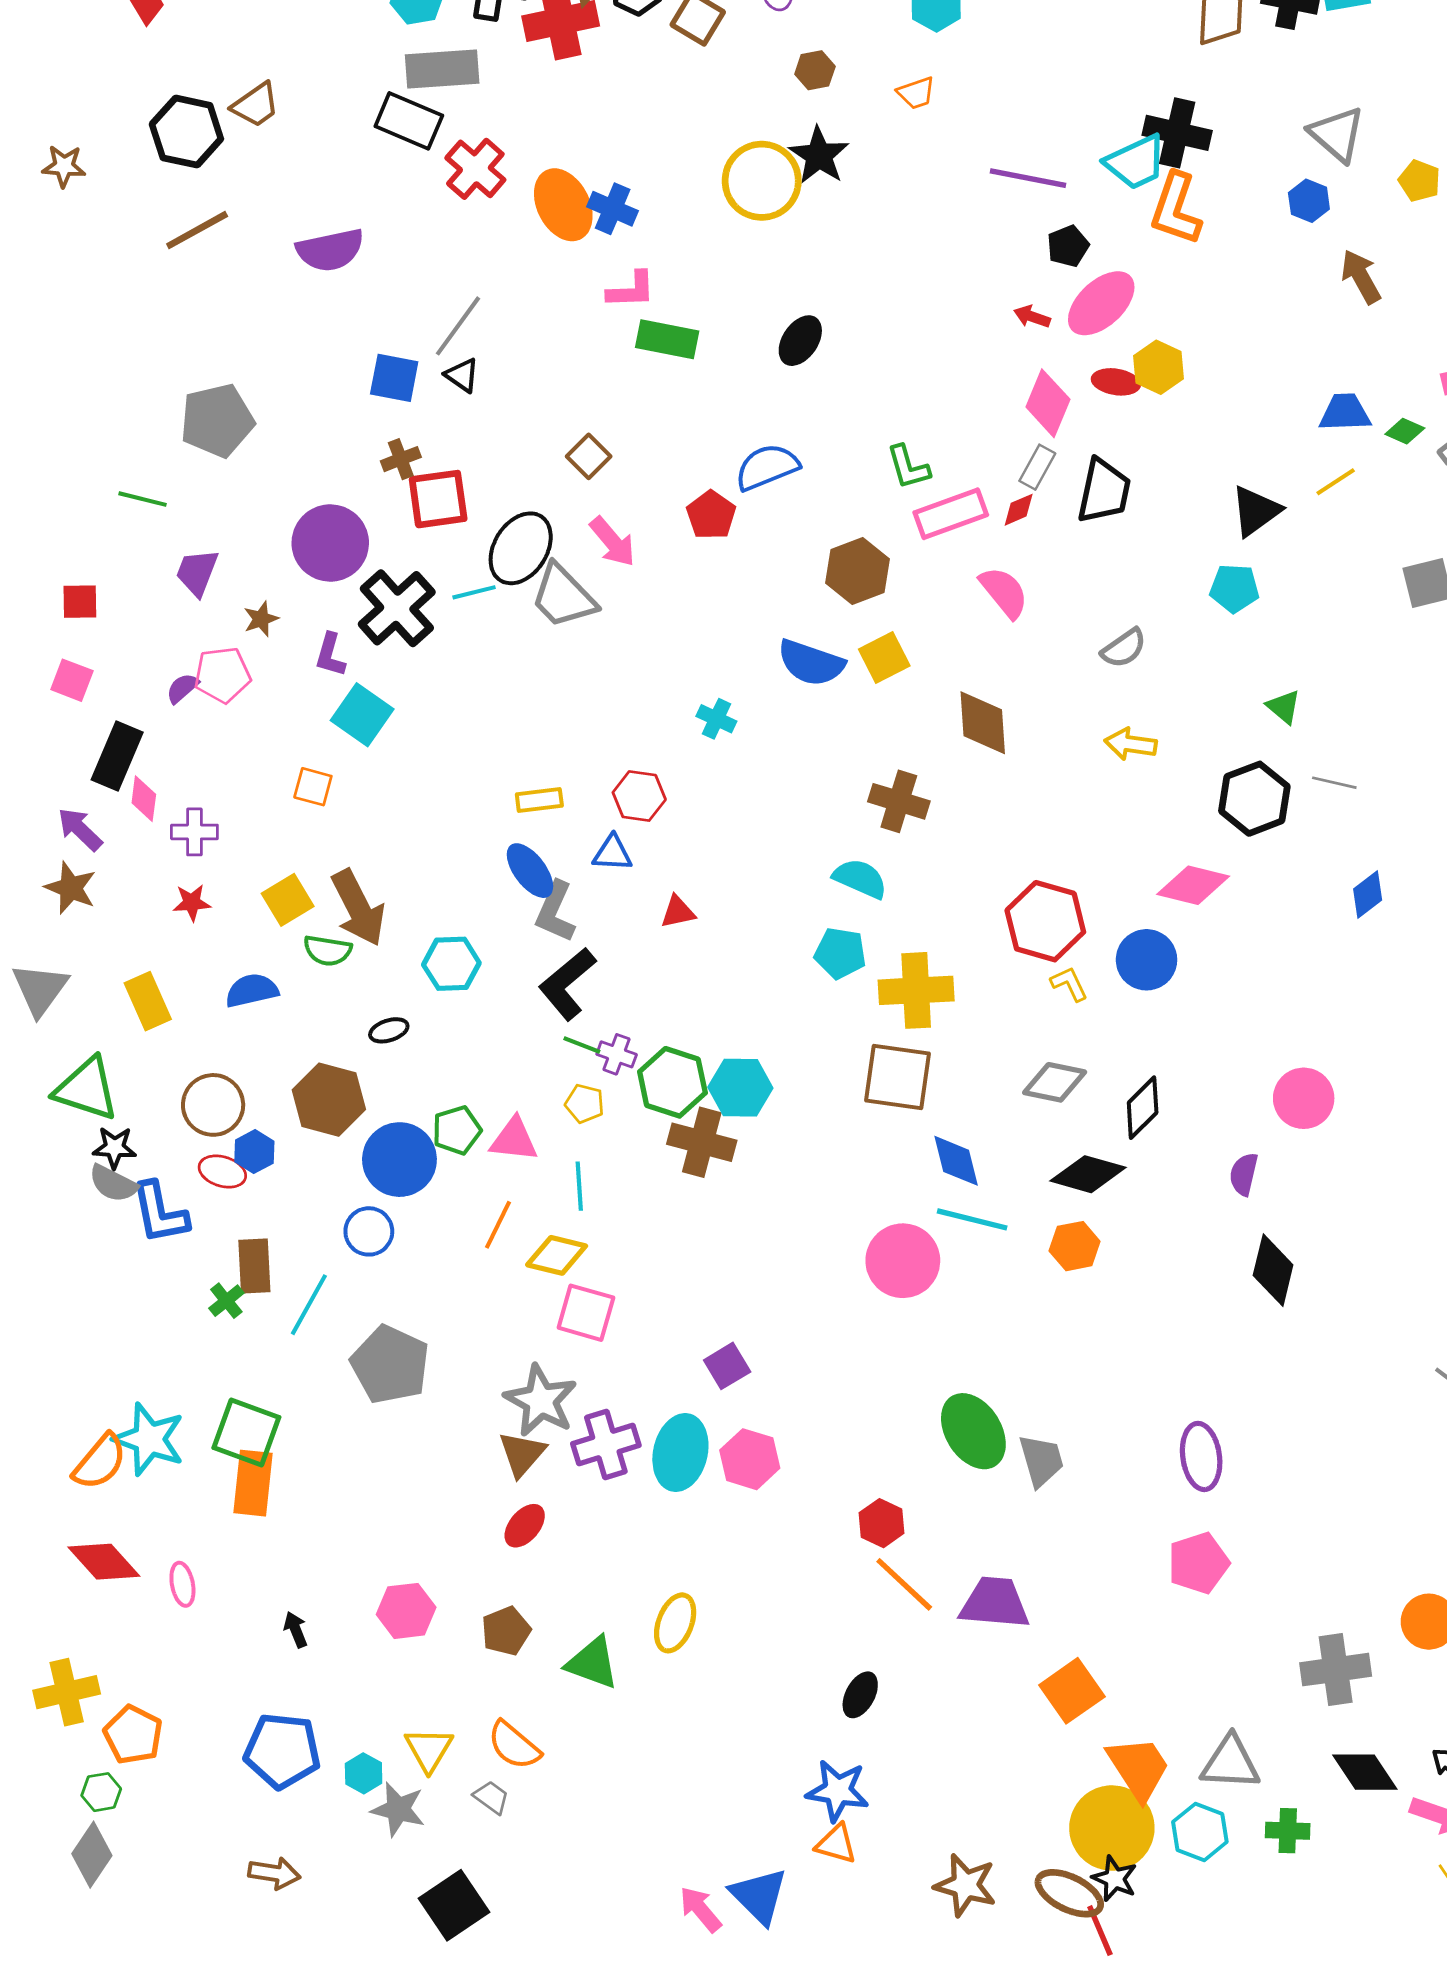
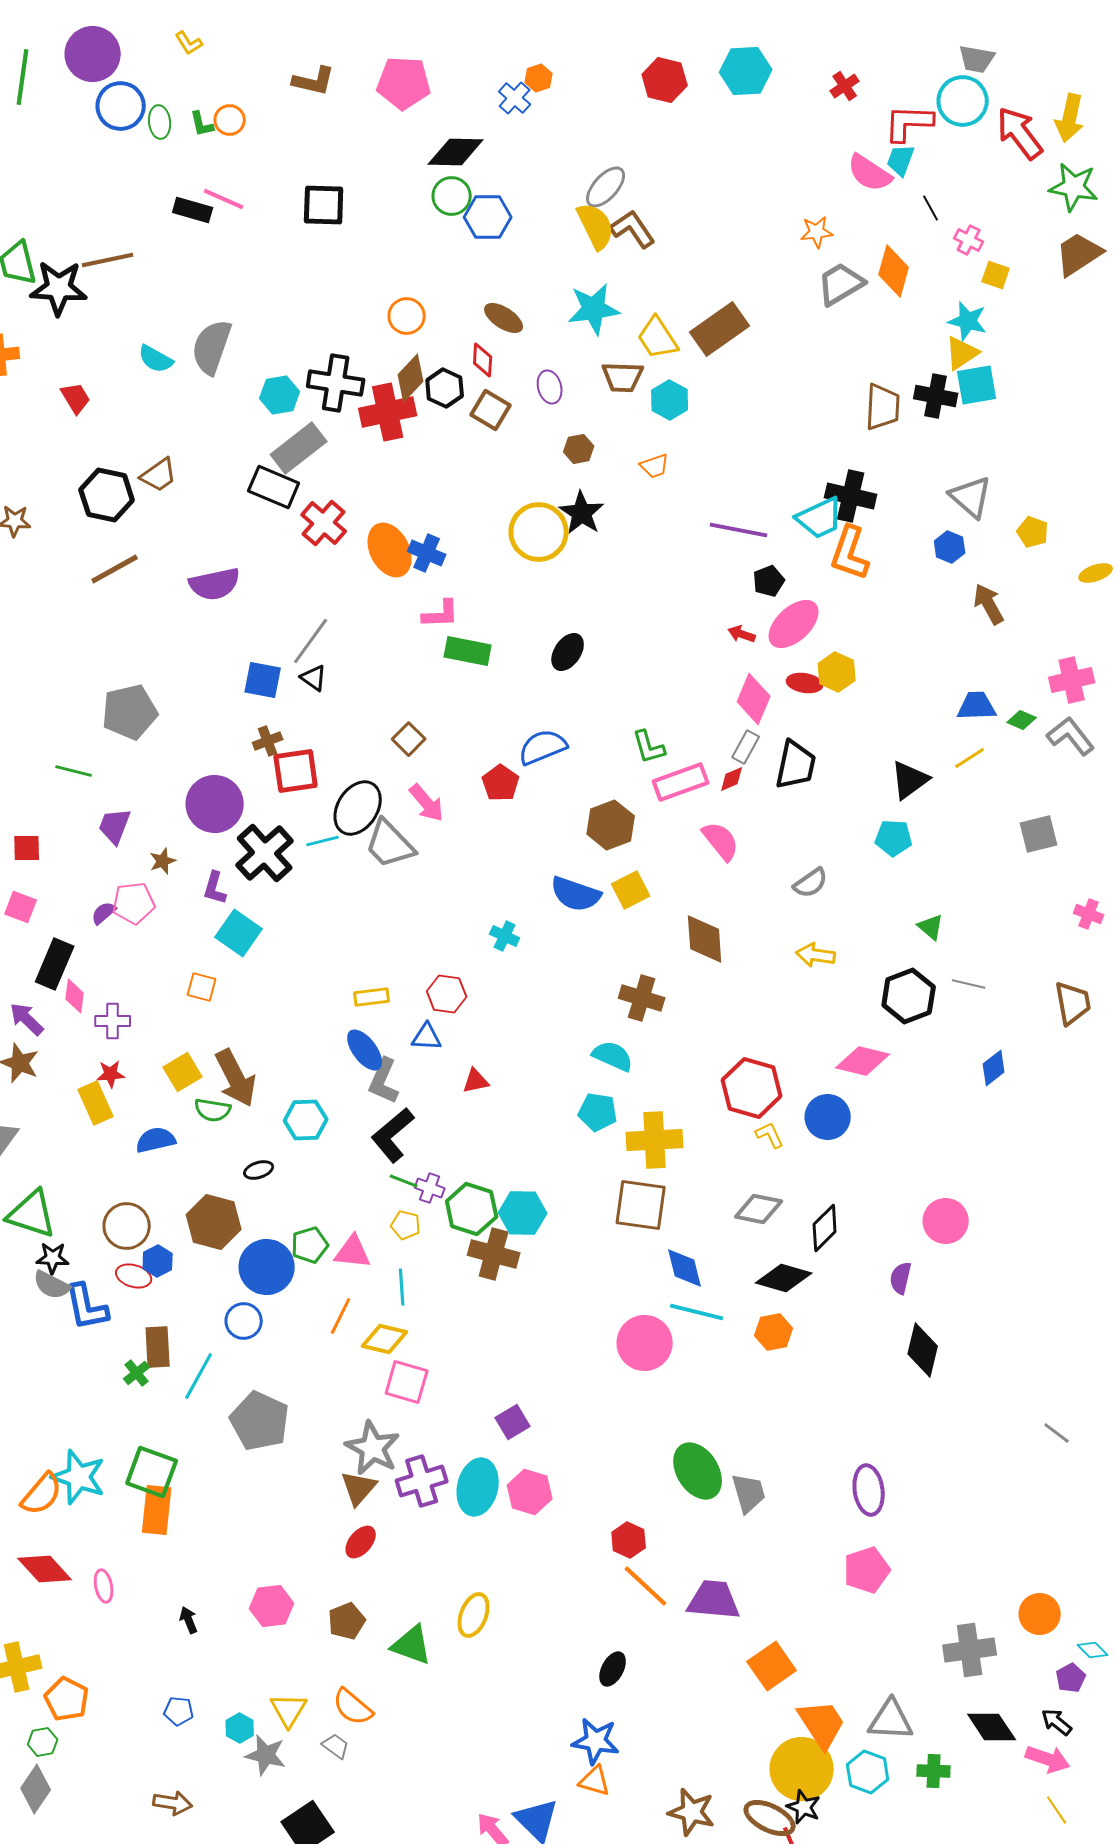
gray rectangle: (442, 69) -> (299, 448), turned -34
yellow rectangle: (148, 1001) -> (96, 1103), moved
blue pentagon: (282, 1751) -> (179, 1711), size x0.5

